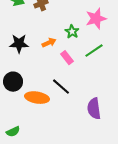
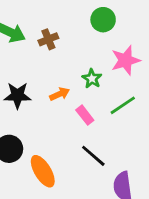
black line: (61, 87) -> (93, 156), moved
orange ellipse: (37, 98) -> (43, 171), turned 50

